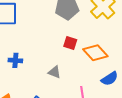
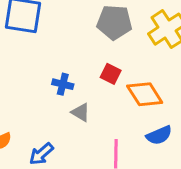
blue cross: (15, 60) -> (63, 84), moved

